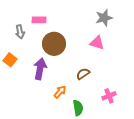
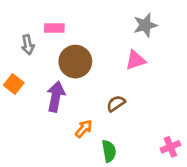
pink triangle: (97, 43) -> (135, 60), turned -35
pink cross: (109, 96) -> (170, 147), moved

